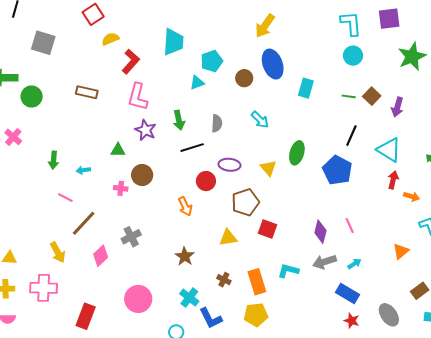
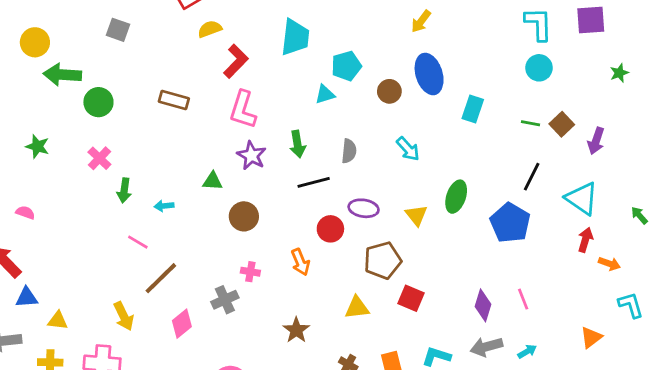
yellow arrow: (265, 26) -> (421, 21), size x0.7
gray square: (43, 43) -> (118, 30), size x0.7
green star: (412, 56) -> (619, 73), size x0.5
pink cross: (13, 137) -> (99, 158), moved
pink cross: (121, 188) -> (250, 272), moved

